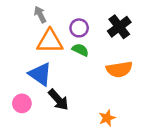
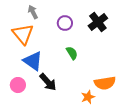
orange triangle: (50, 41) -> (23, 34), moved, turned 50
green semicircle: (80, 50) -> (72, 53), moved, turned 32
orange semicircle: (119, 69) -> (105, 83), moved

